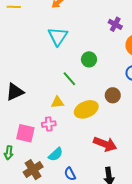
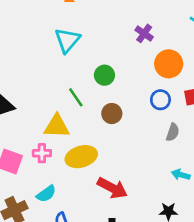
brown circle: (113, 95) -> (112, 114), moved
yellow triangle: (57, 102) -> (57, 126), size x1.5
yellow ellipse: (86, 109) -> (81, 157), moved

